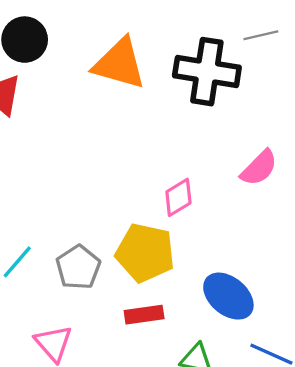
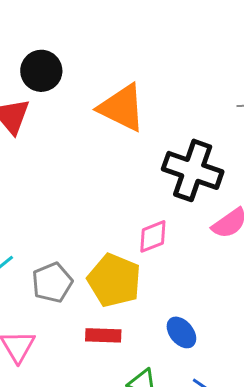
black cross: (207, 72) -> (193, 170), moved
blue ellipse: (228, 296) -> (181, 332), size x0.7

